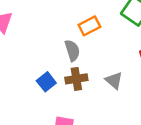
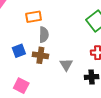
orange rectangle: (89, 26) -> (34, 17), moved

